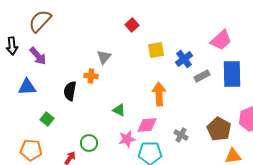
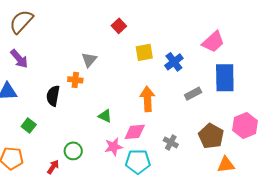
gray rectangle: (202, 76) -> (193, 94), moved

